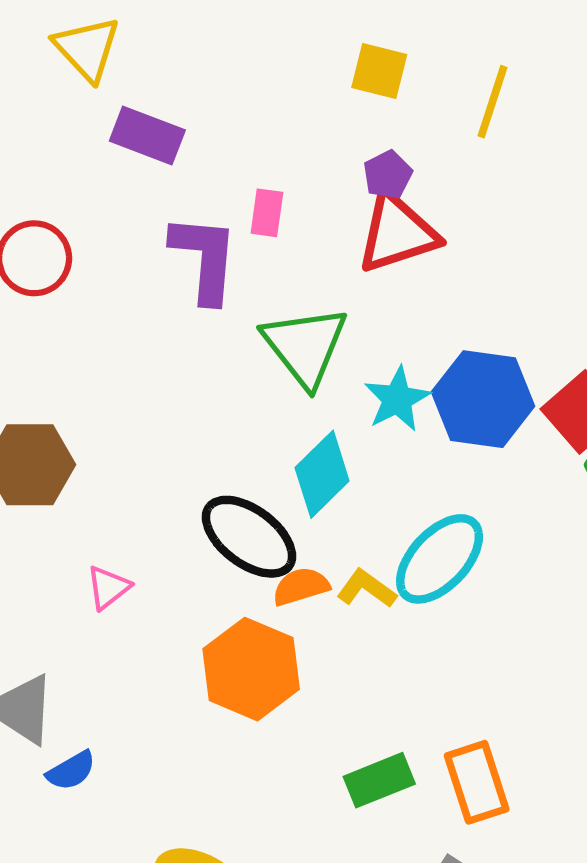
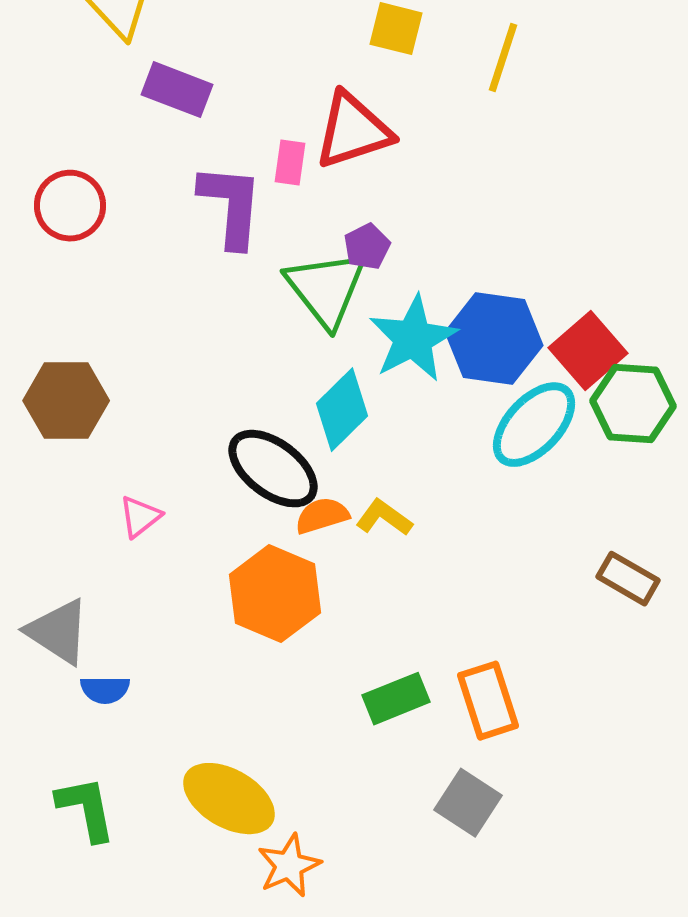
purple pentagon: (388, 175) -> (367, 247), moved
red triangle: (397, 233) -> (353, 131), moved
cyan star: (397, 399) -> (413, 339), size x1.4
cyan ellipse: (440, 559) -> (534, 425), moved
blue semicircle: (71, 771) -> (105, 690), turned 30

